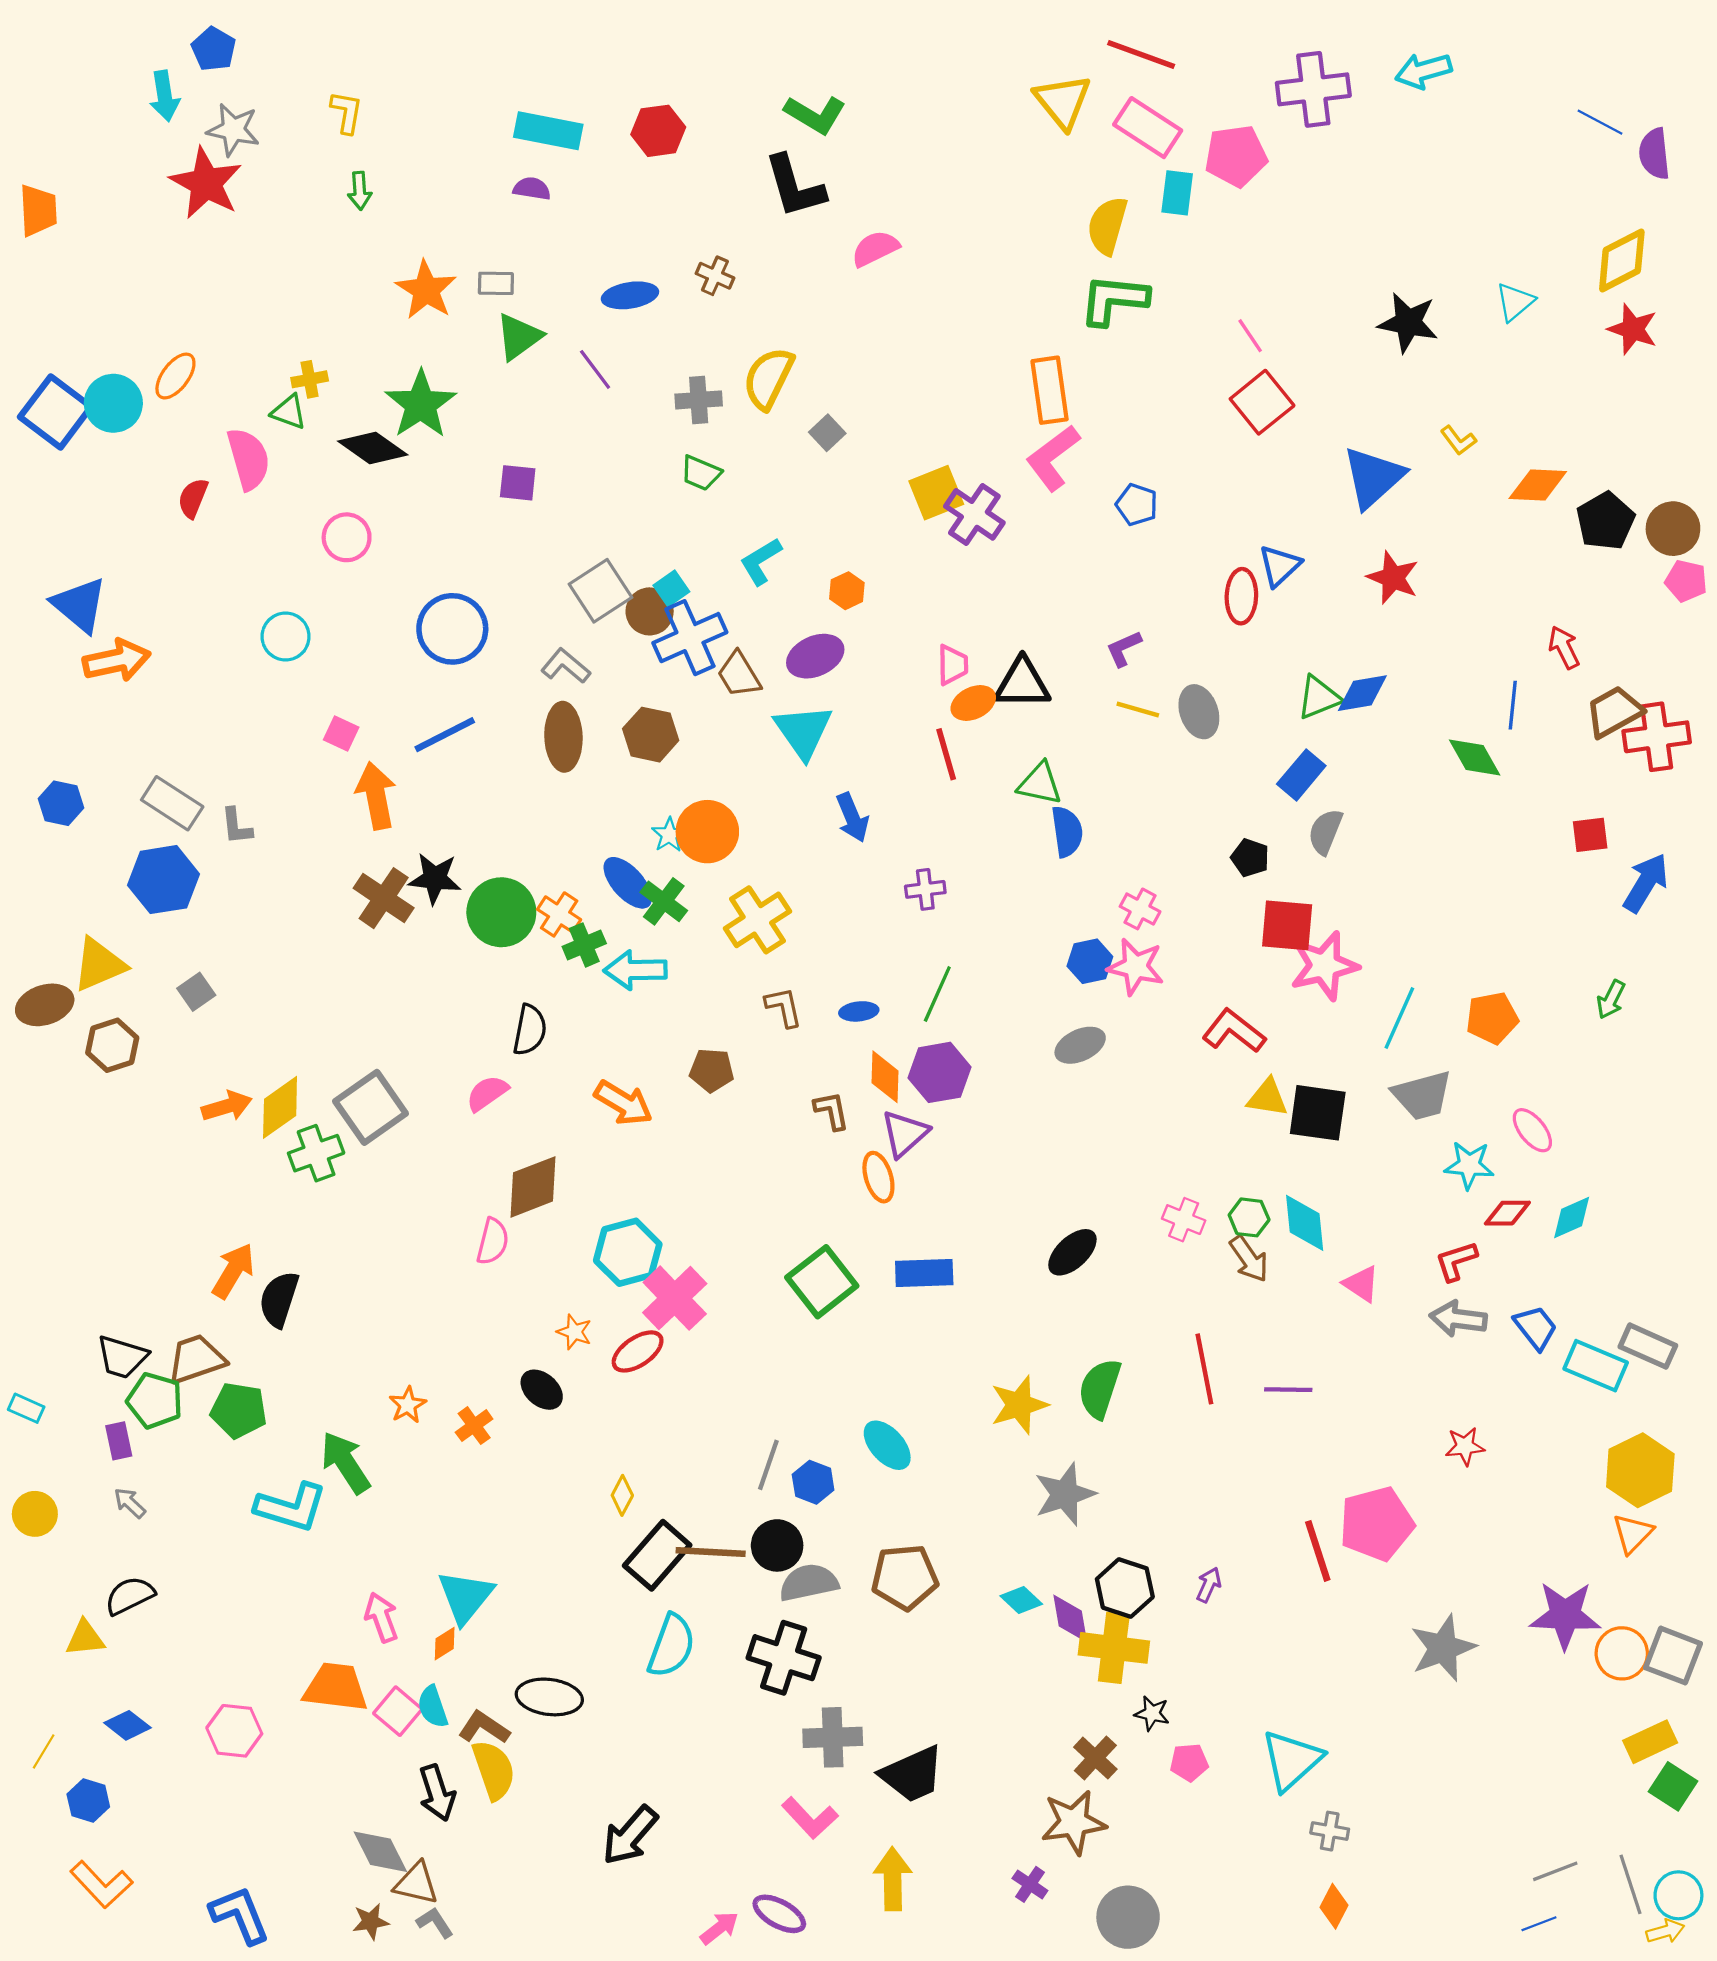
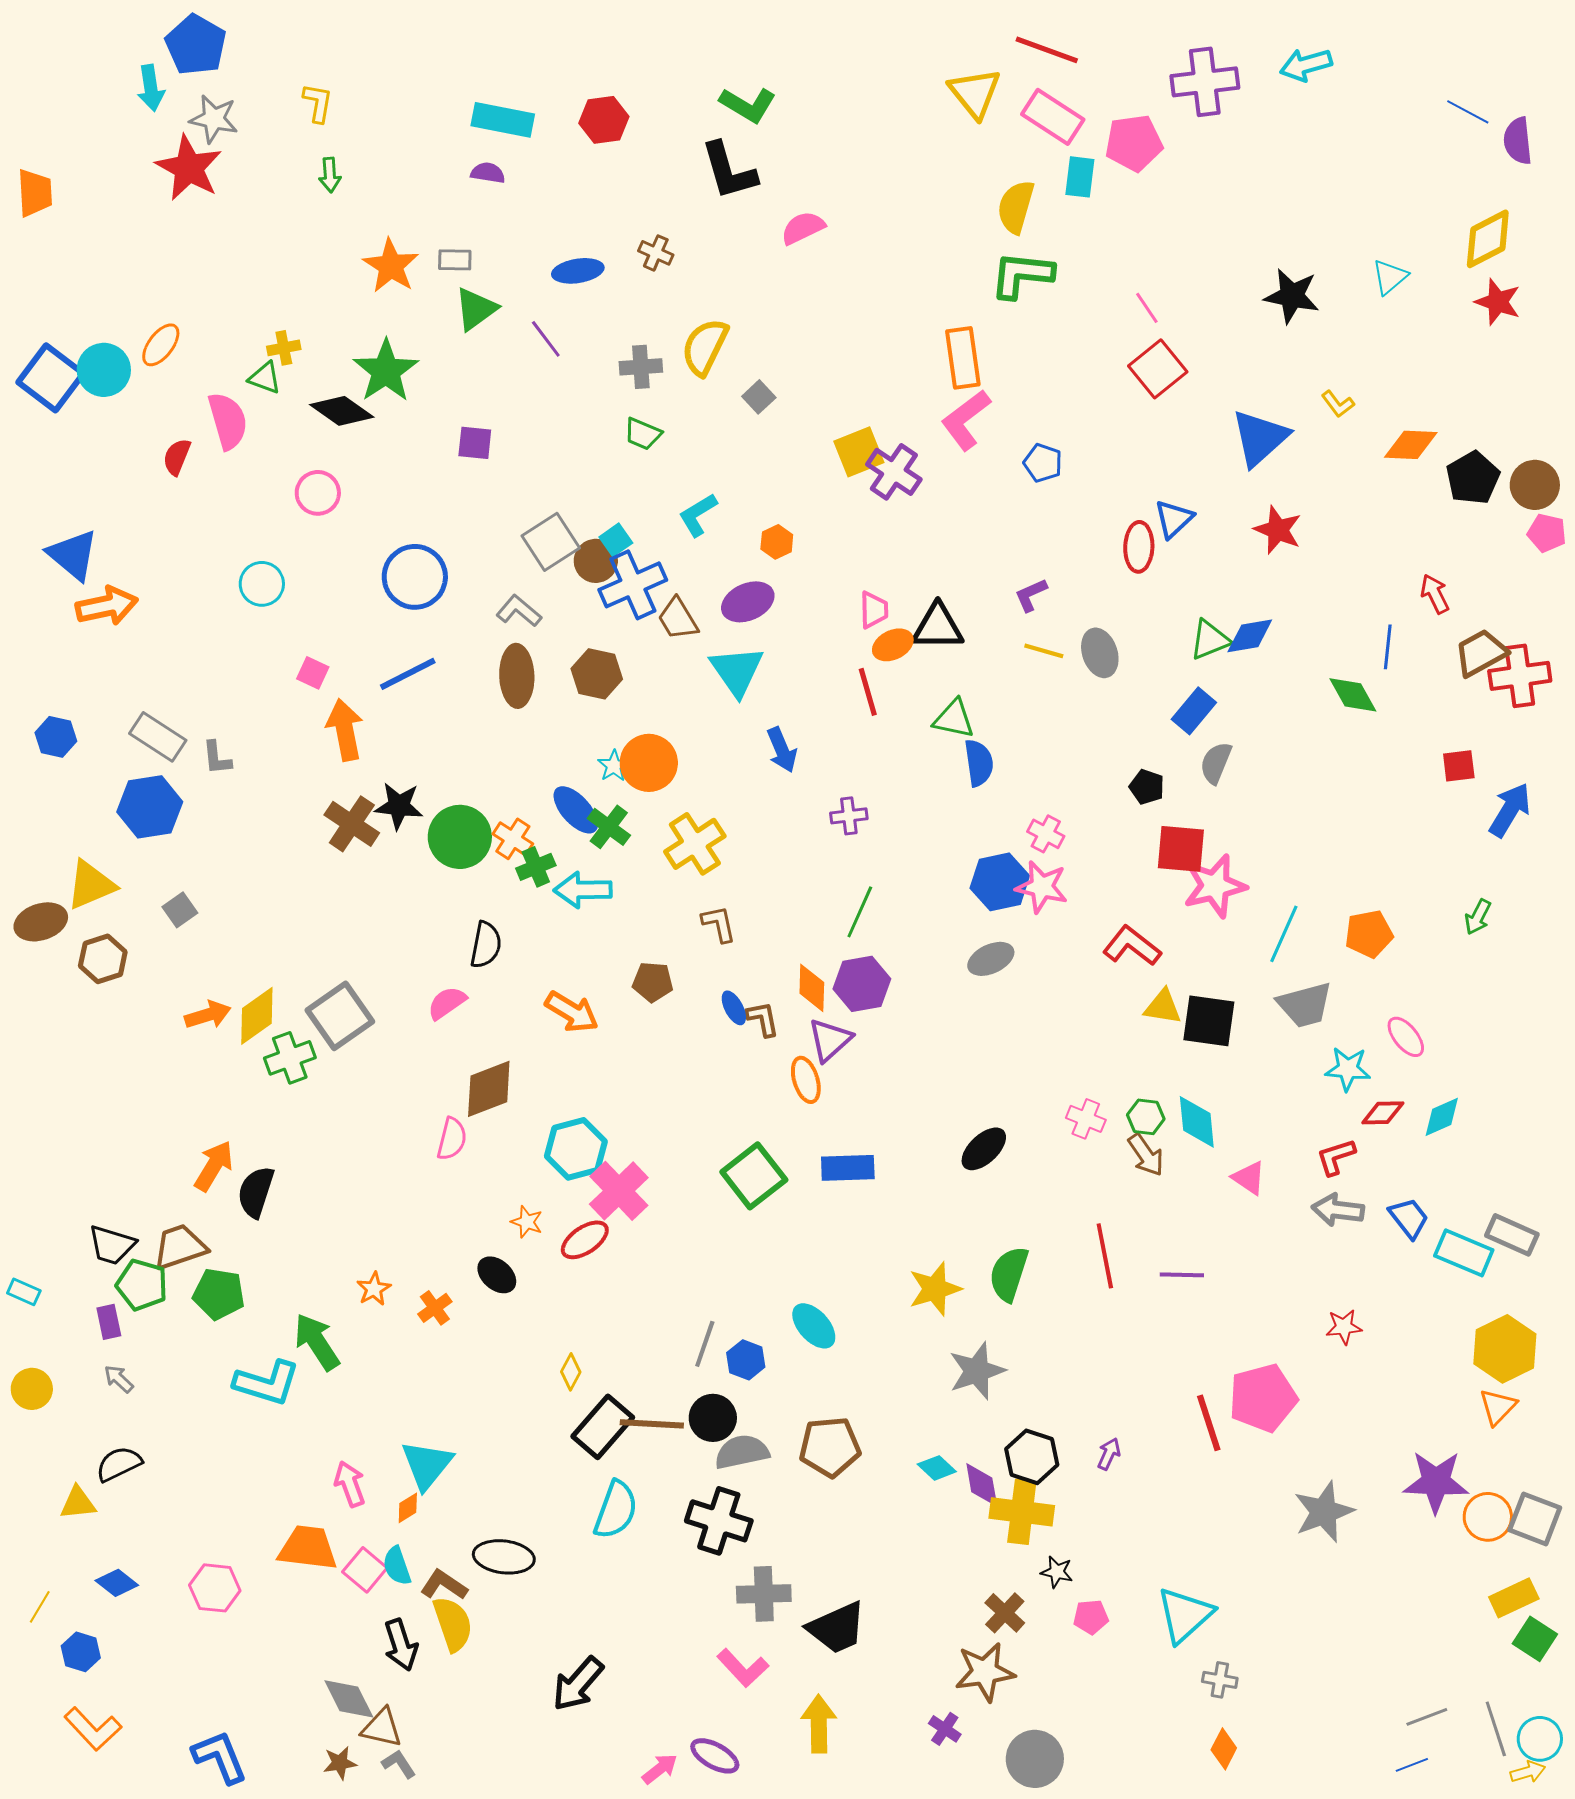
blue pentagon: (214, 49) -> (196, 45), size x1.5
blue hexagon: (1090, 961) -> (1000, 882), size x1.4
blue ellipse: (859, 1011) -> (734, 1008), moved, turned 68

